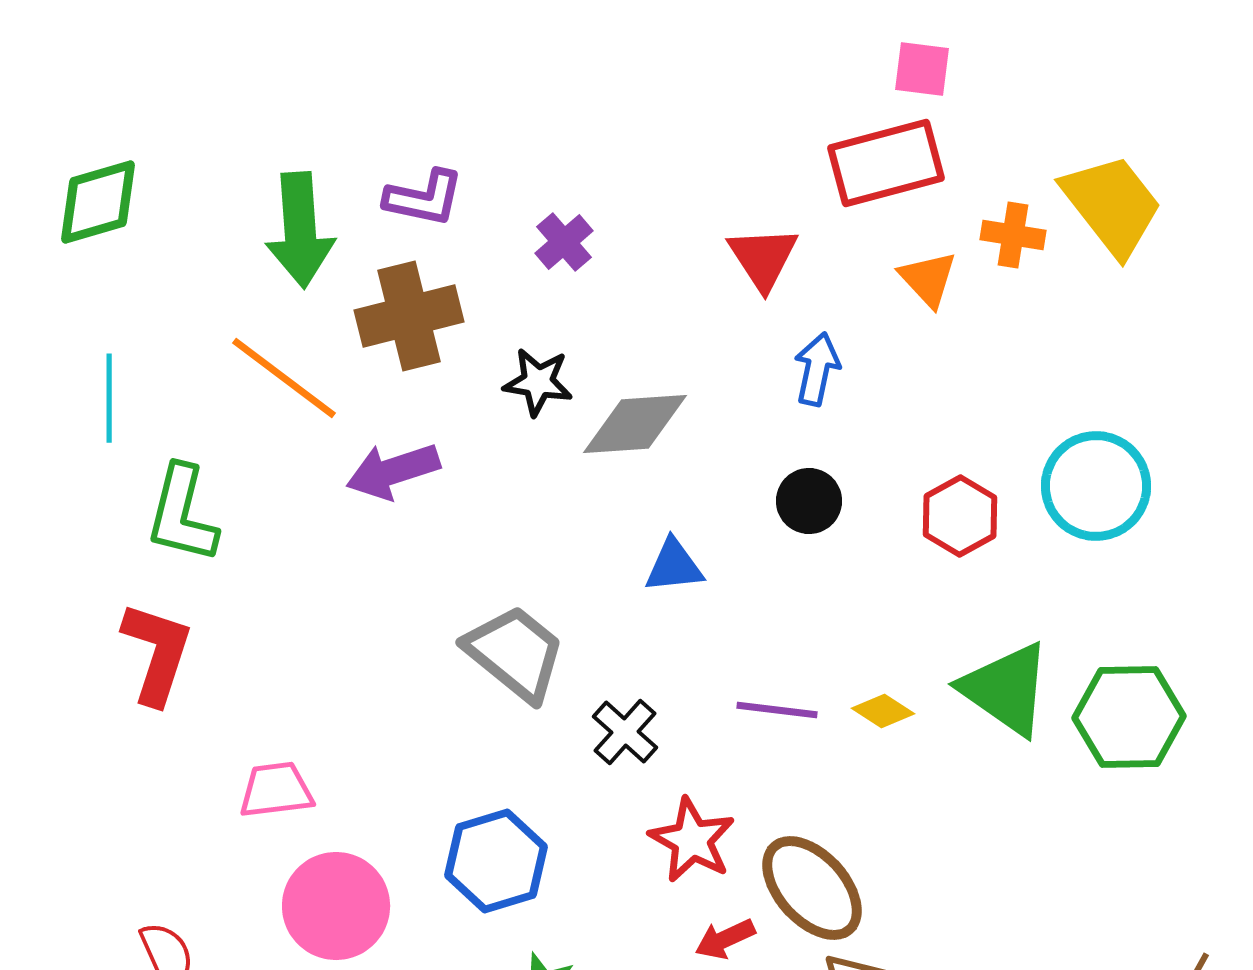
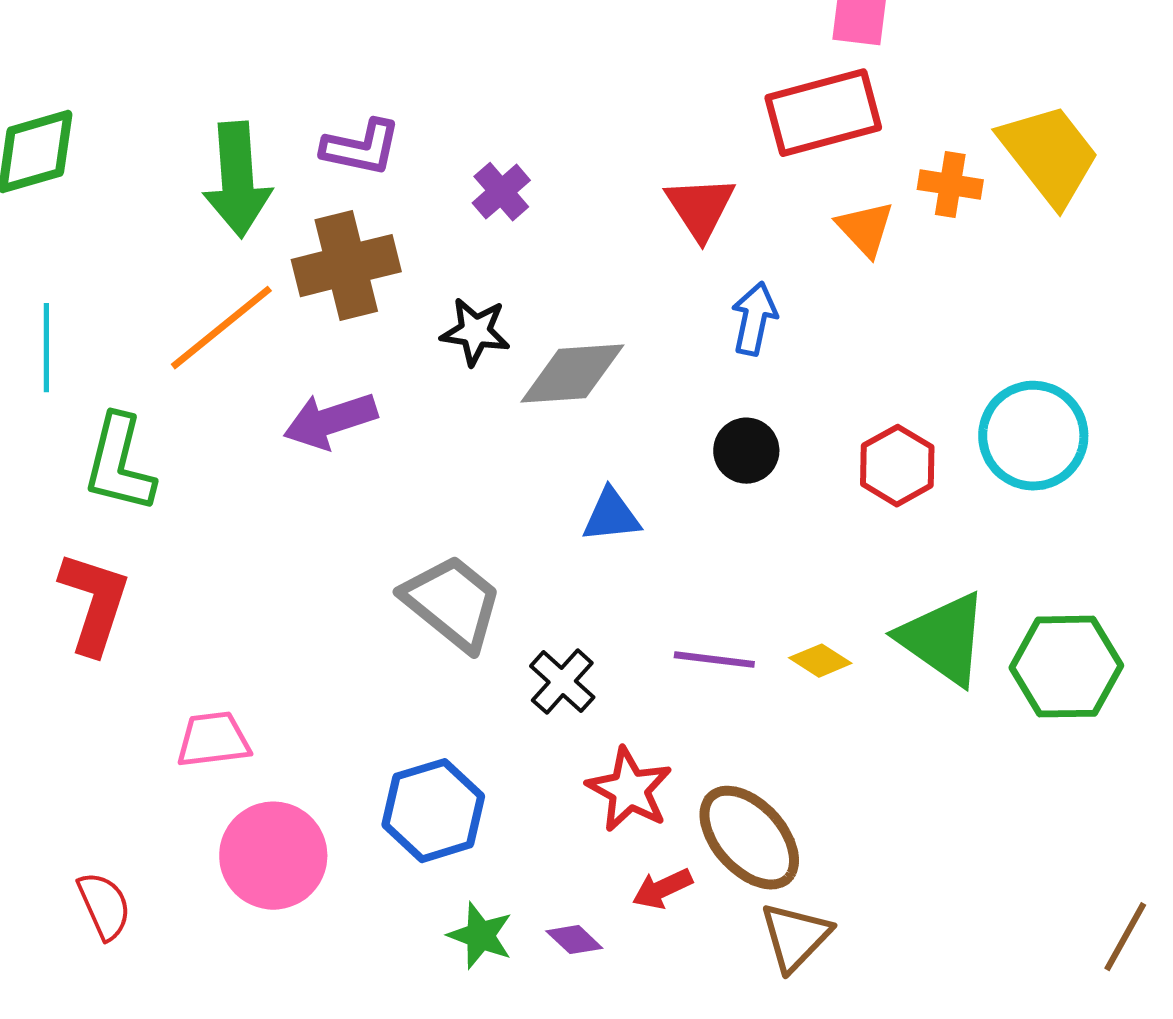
orange line: (284, 378) -> (221, 328), turned -76

